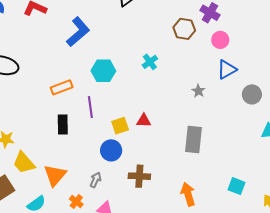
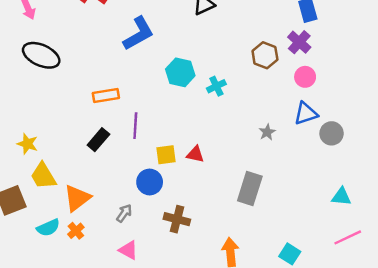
cyan hexagon: (103, 71) -> (180, 72), moved
gray circle: (252, 94) -> (332, 133), moved
black rectangle: (63, 124) -> (98, 140), turned 30
orange cross: (76, 202) -> (76, 231), moved

